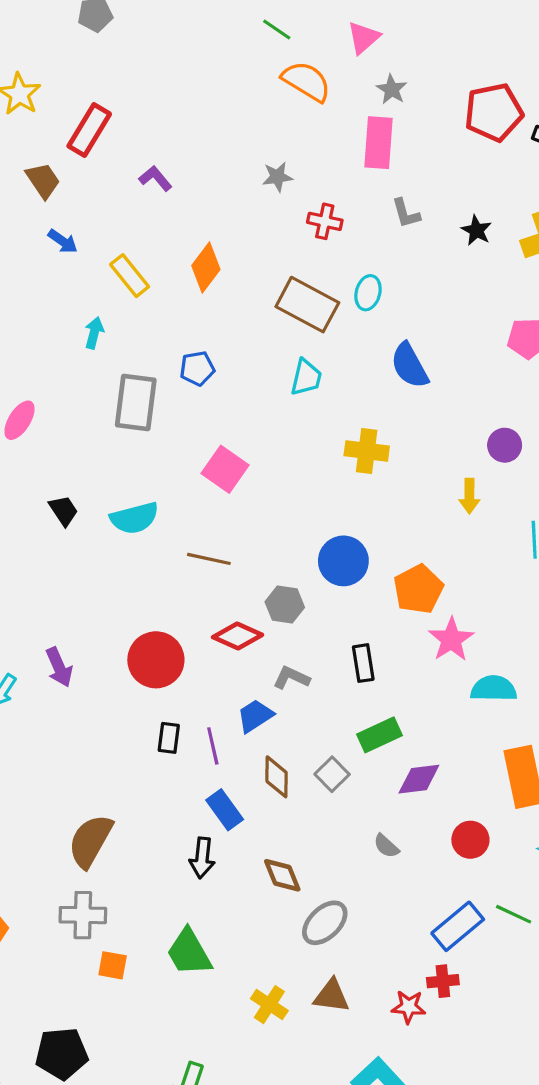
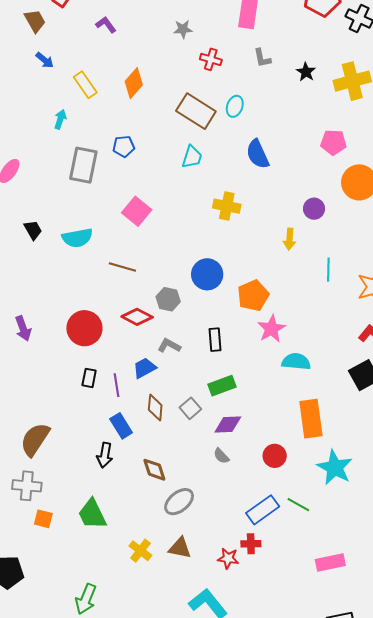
purple diamond: (419, 779) -> (228, 424), moved

